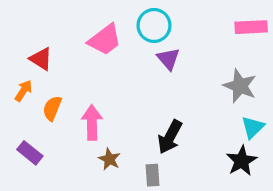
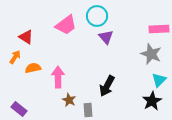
pink rectangle: (251, 27) -> (159, 29), moved
orange semicircle: (52, 108) -> (33, 68), turned 56
purple rectangle: (30, 153) -> (19, 109), moved
gray rectangle: (152, 175) -> (88, 110), moved

